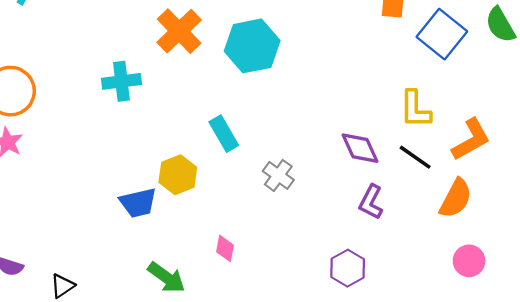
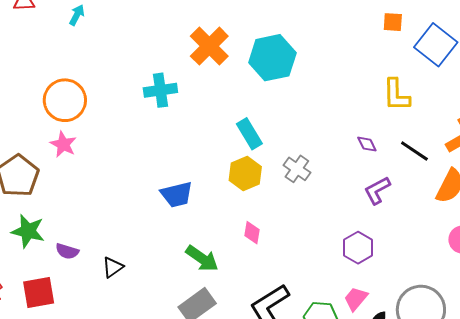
yellow L-shape: (415, 109) -> (396, 95), moved
purple diamond: (360, 148) -> (367, 144), size x0.6
yellow hexagon: (178, 175) -> (245, 173), moved
purple L-shape: (371, 202) -> (377, 190), turned 36

